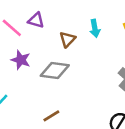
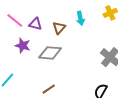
purple triangle: (36, 20) -> (35, 24), moved

